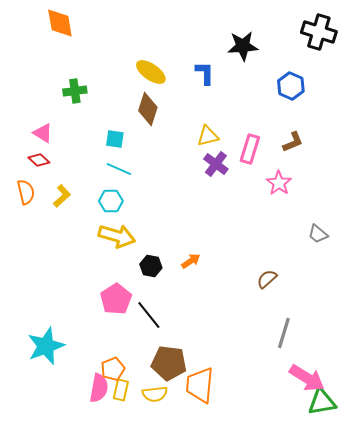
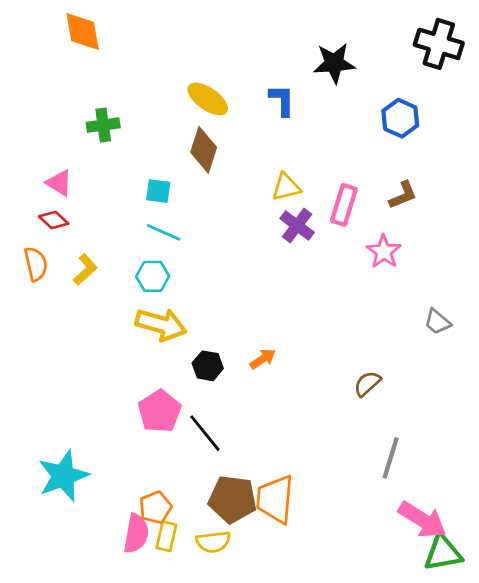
orange trapezoid: (200, 385) -> (275, 499), moved

